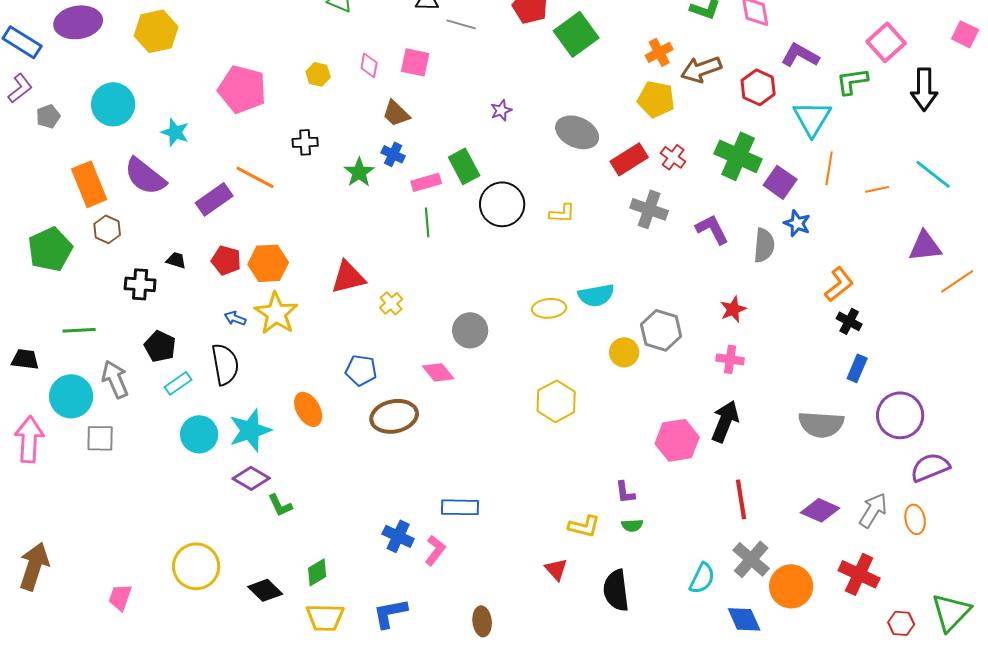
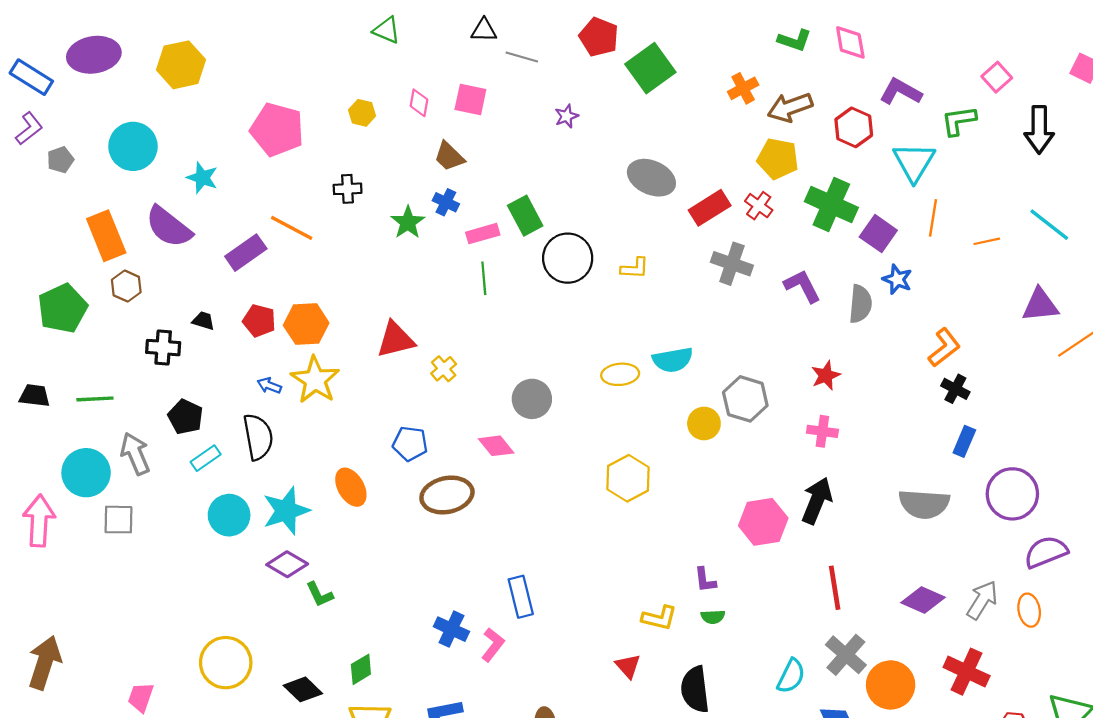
pink square: (886, 42) -> (997, 77), size x0.7
yellow pentagon: (656, 99) -> (778, 159), moved
purple star: (501, 110) -> (567, 116), moved
black trapezoid: (25, 359) -> (35, 396), moved
blue rectangle: (460, 507) -> (521, 597), turned 75

